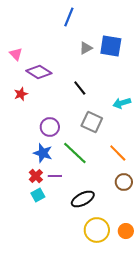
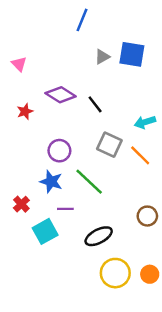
purple diamond: (39, 72) -> (61, 95), moved
orange line: (118, 153) -> (140, 155), moved
red cross: (36, 176) -> (21, 204), moved
cyan square: (38, 195) -> (45, 231), size x1.5

